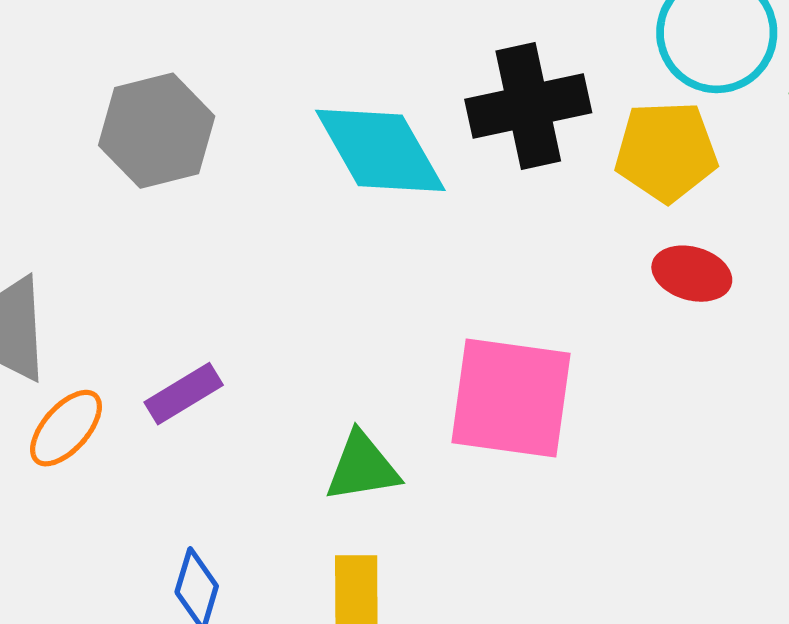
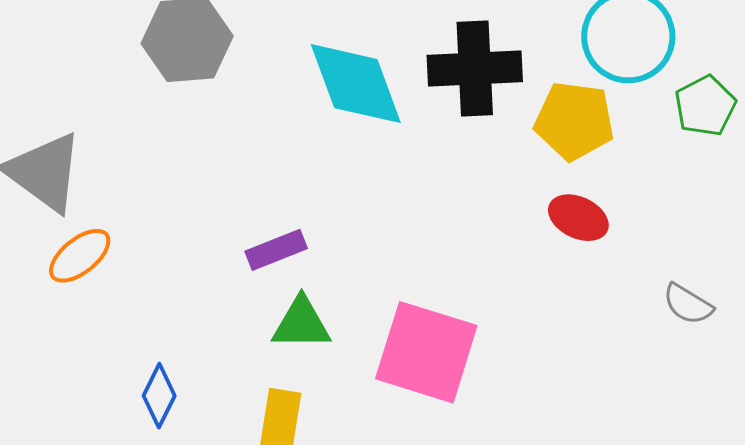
purple rectangle: (184, 394) -> (276, 250), moved
pink square: (511, 398) -> (426, 352), moved

